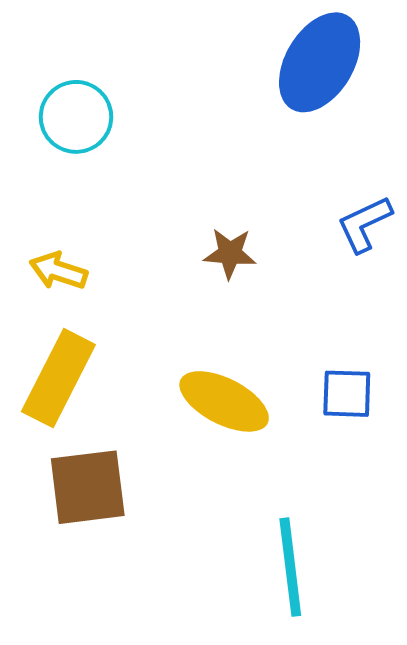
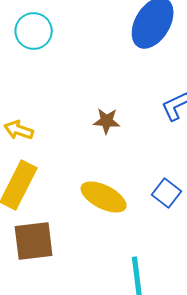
cyan circle: (76, 117) -> (34, 31), moved
blue square: (347, 394) -> (167, 193), turned 36

